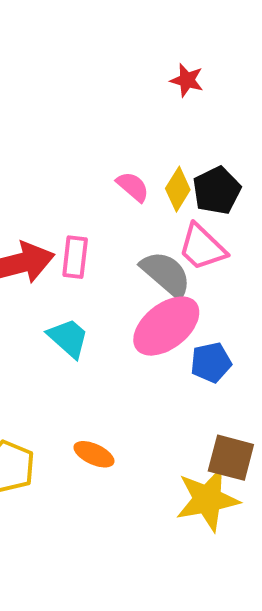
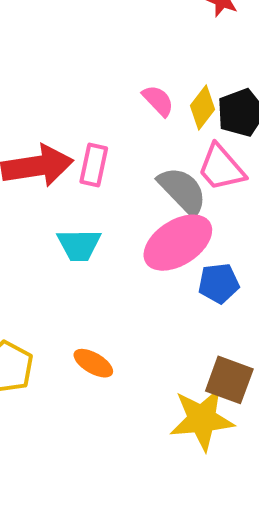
cyan trapezoid: (68, 338) -> (79, 245), turned 132

